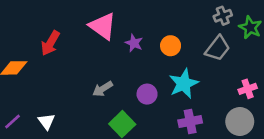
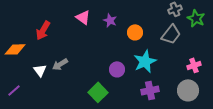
pink triangle: (103, 26) -> (83, 17), size x0.7
purple star: (134, 43) -> (110, 20), moved
gray arrow: (103, 89) -> (60, 64), moved
white triangle: (46, 121) -> (40, 70), moved

